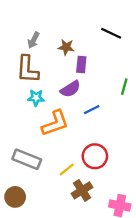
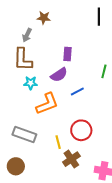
black line: (111, 33) -> (99, 17), moved, turned 66
brown star: (66, 47) -> (44, 18), moved
yellow line: (67, 169) -> (58, 142), turned -64

